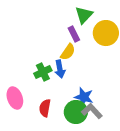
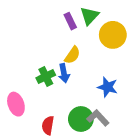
purple rectangle: (74, 34) -> (70, 21), moved
blue star: (84, 97) -> (108, 87), moved
red semicircle: (45, 108) -> (48, 125), moved

